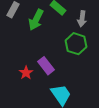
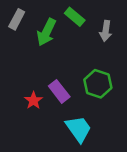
green hexagon: (76, 44) -> (98, 84), moved

